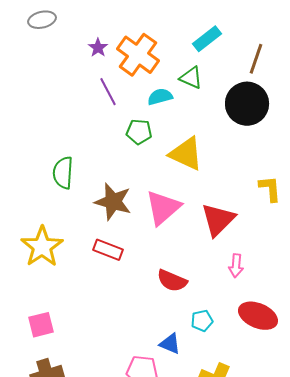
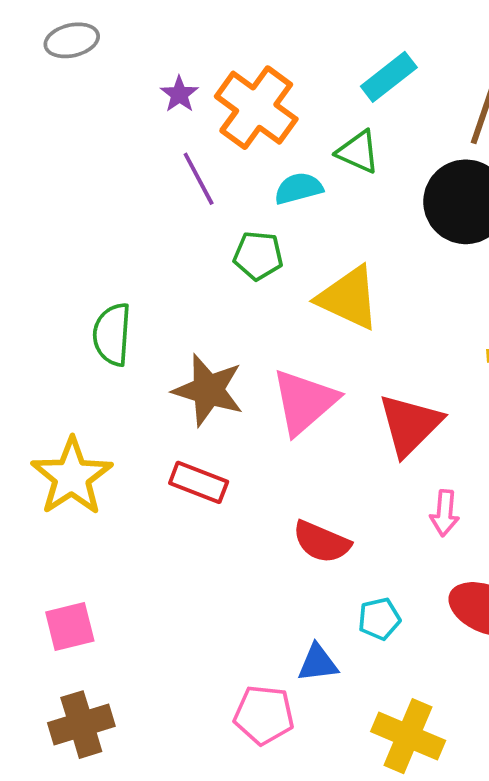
blue triangle: (170, 344) -> (318, 663), turned -30

